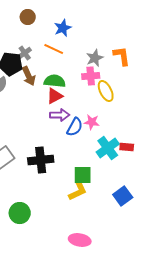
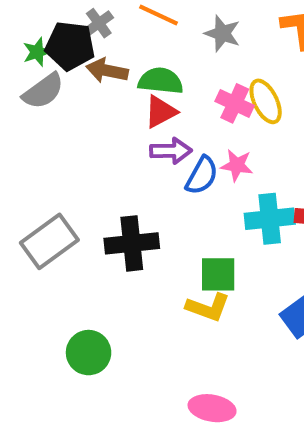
gray star: (95, 58) -> (222, 33), moved, turned -30
brown arrow: (29, 76) -> (107, 71), turned 126
pink cross: (91, 76) -> (235, 103), moved, turned 30
cyan cross: (108, 148) -> (270, 219), turned 30
yellow L-shape: (78, 191) -> (208, 307), turned 45

